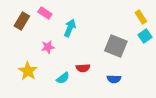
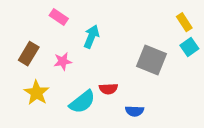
brown rectangle: (22, 21) -> (29, 54), moved
cyan semicircle: (63, 78) -> (82, 102), size x1.5
blue semicircle: (114, 79) -> (135, 111), moved

